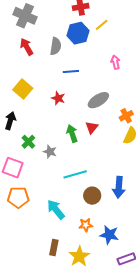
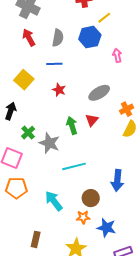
blue hexagon: (78, 33) -> (90, 37), moved
blue line: (71, 72) -> (54, 64), moved
gray star: (50, 152) -> (49, 143), size x1.5
brown circle: (92, 196) -> (91, 198), moved
brown rectangle: (54, 248) -> (36, 239), moved

